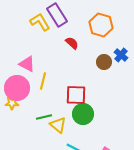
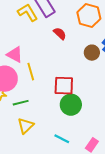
yellow line: (43, 81) -> (31, 72), turned -30
green line: (44, 117) -> (21, 103), moved
yellow triangle: (58, 125) -> (26, 126), moved, turned 36

